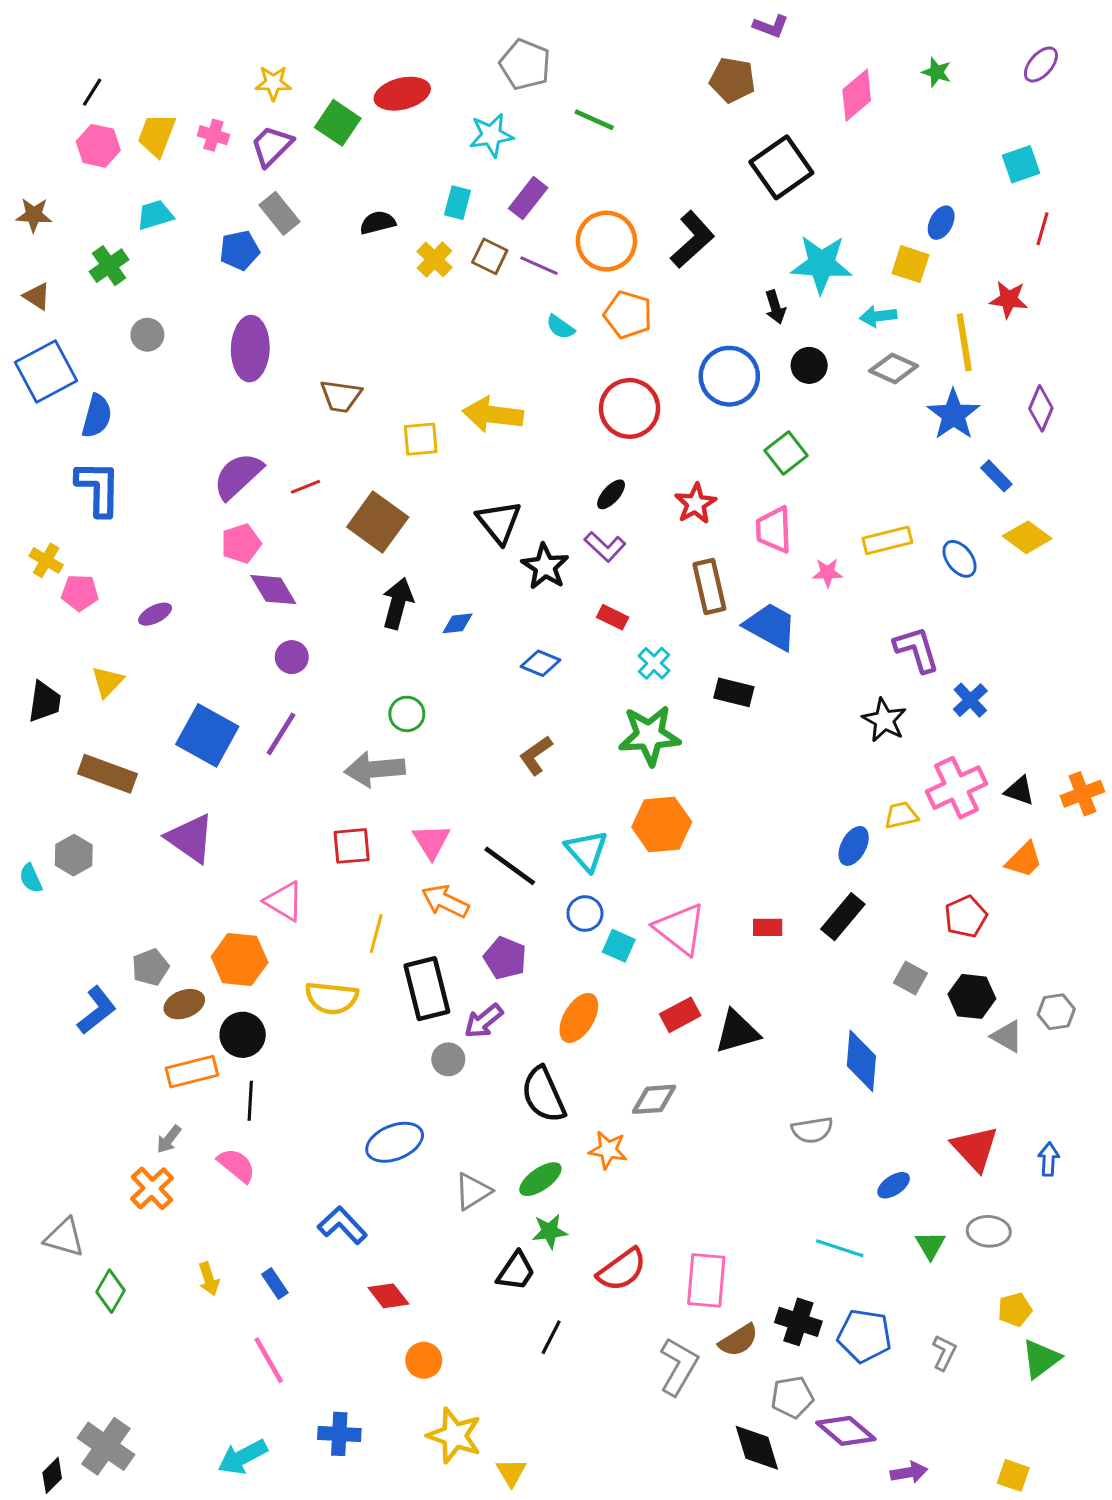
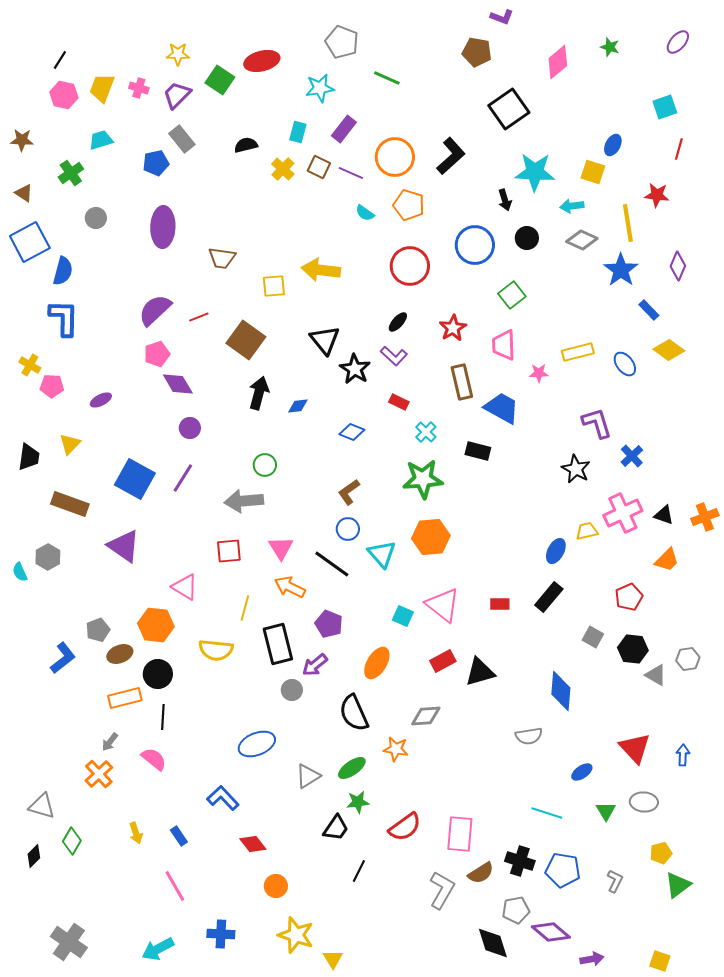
blue circle: (585, 914) -> (348, 529), moved
black diamond: (52, 1475) -> (34, 856), moved

